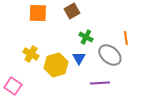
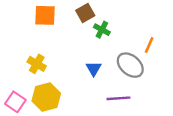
green cross: (86, 37) -> (102, 30), moved
orange line: (126, 38) -> (149, 45), turned 32
yellow hexagon: (56, 65) -> (46, 97), moved

